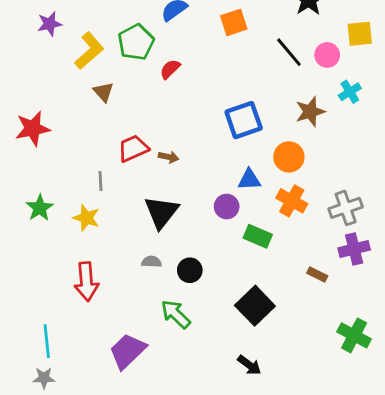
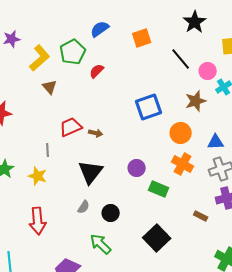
pink circle: (327, 55) -> (208, 71), moved
blue triangle: (249, 180) -> (216, 142), moved
gray semicircle: (152, 262) -> (84, 207), turned 120

